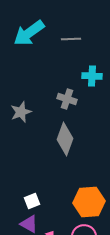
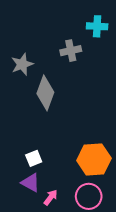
gray cross: (67, 99) -> (71, 51), turned -30
gray diamond: (65, 139) -> (45, 93), moved

